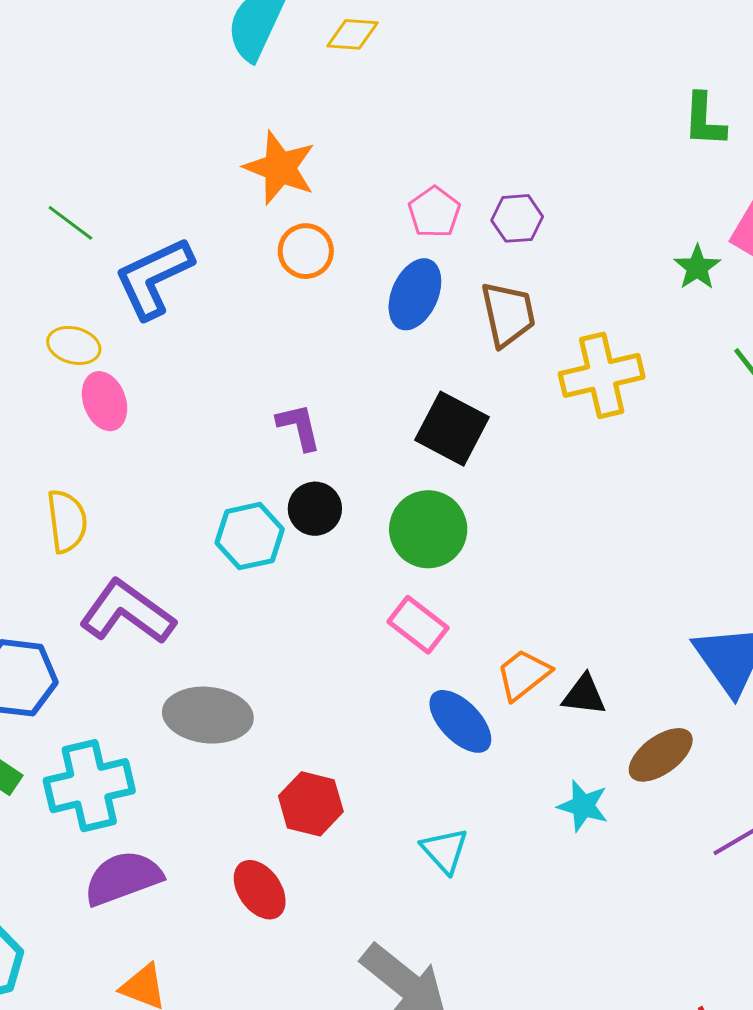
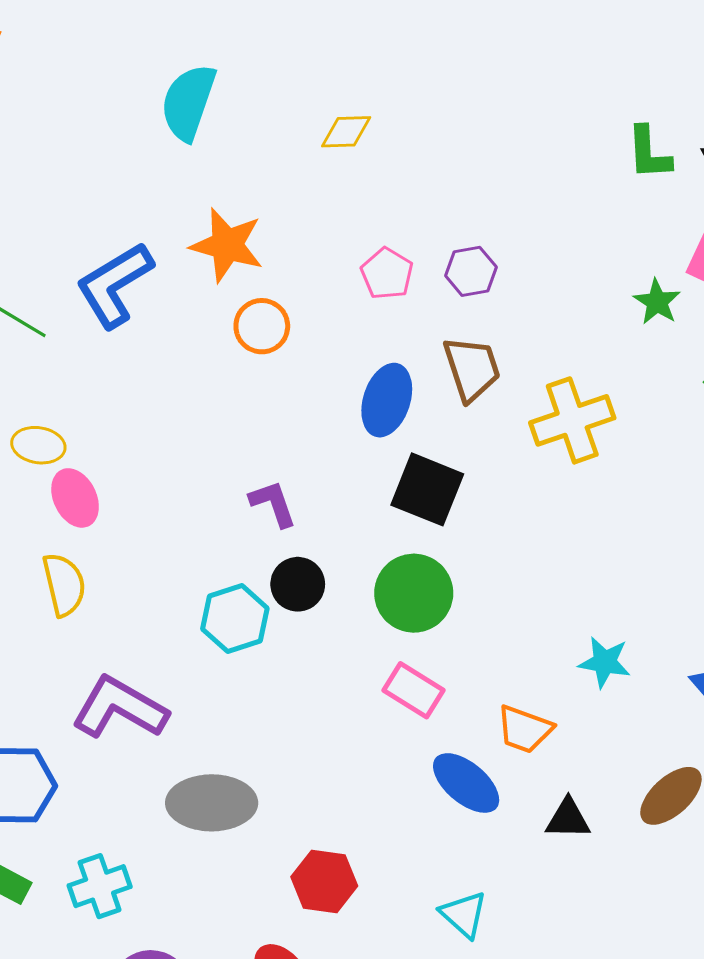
yellow diamond: (353, 34) -> (346, 132), moved
blue L-shape: (154, 278) -> (114, 285), moved
blue ellipse: (415, 294) -> (387, 400), moved
yellow semicircle: (67, 521) -> (64, 585), moved
orange trapezoid: (523, 675) -> (525, 729), turned -116
black triangle: (584, 695) -> (568, 819), moved
cyan cross: (89, 786) -> (100, 886), size x0.7
cyan star: (583, 806) -> (605, 662), moved

